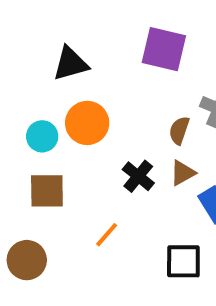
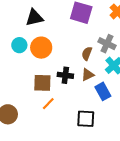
cyan circle: (42, 136) -> (19, 45), moved
black cross: (138, 176) -> (65, 75), turned -35
brown square: (47, 191) -> (42, 83), moved

